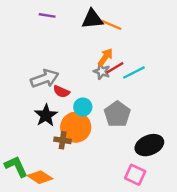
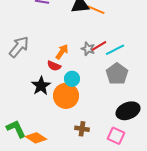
orange arrow: (105, 57) -> (62, 52), moved
gray arrow: (45, 78) -> (19, 47), moved, turned -30
gray pentagon: (117, 114) -> (117, 74), moved
brown cross: (63, 140) -> (82, 129), moved

